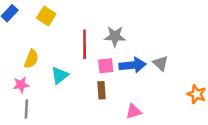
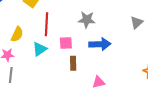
red line: (85, 44) -> (47, 24), moved
gray triangle: (161, 63) -> (137, 22), moved, turned 32
pink square: (106, 66) -> (66, 43), moved

